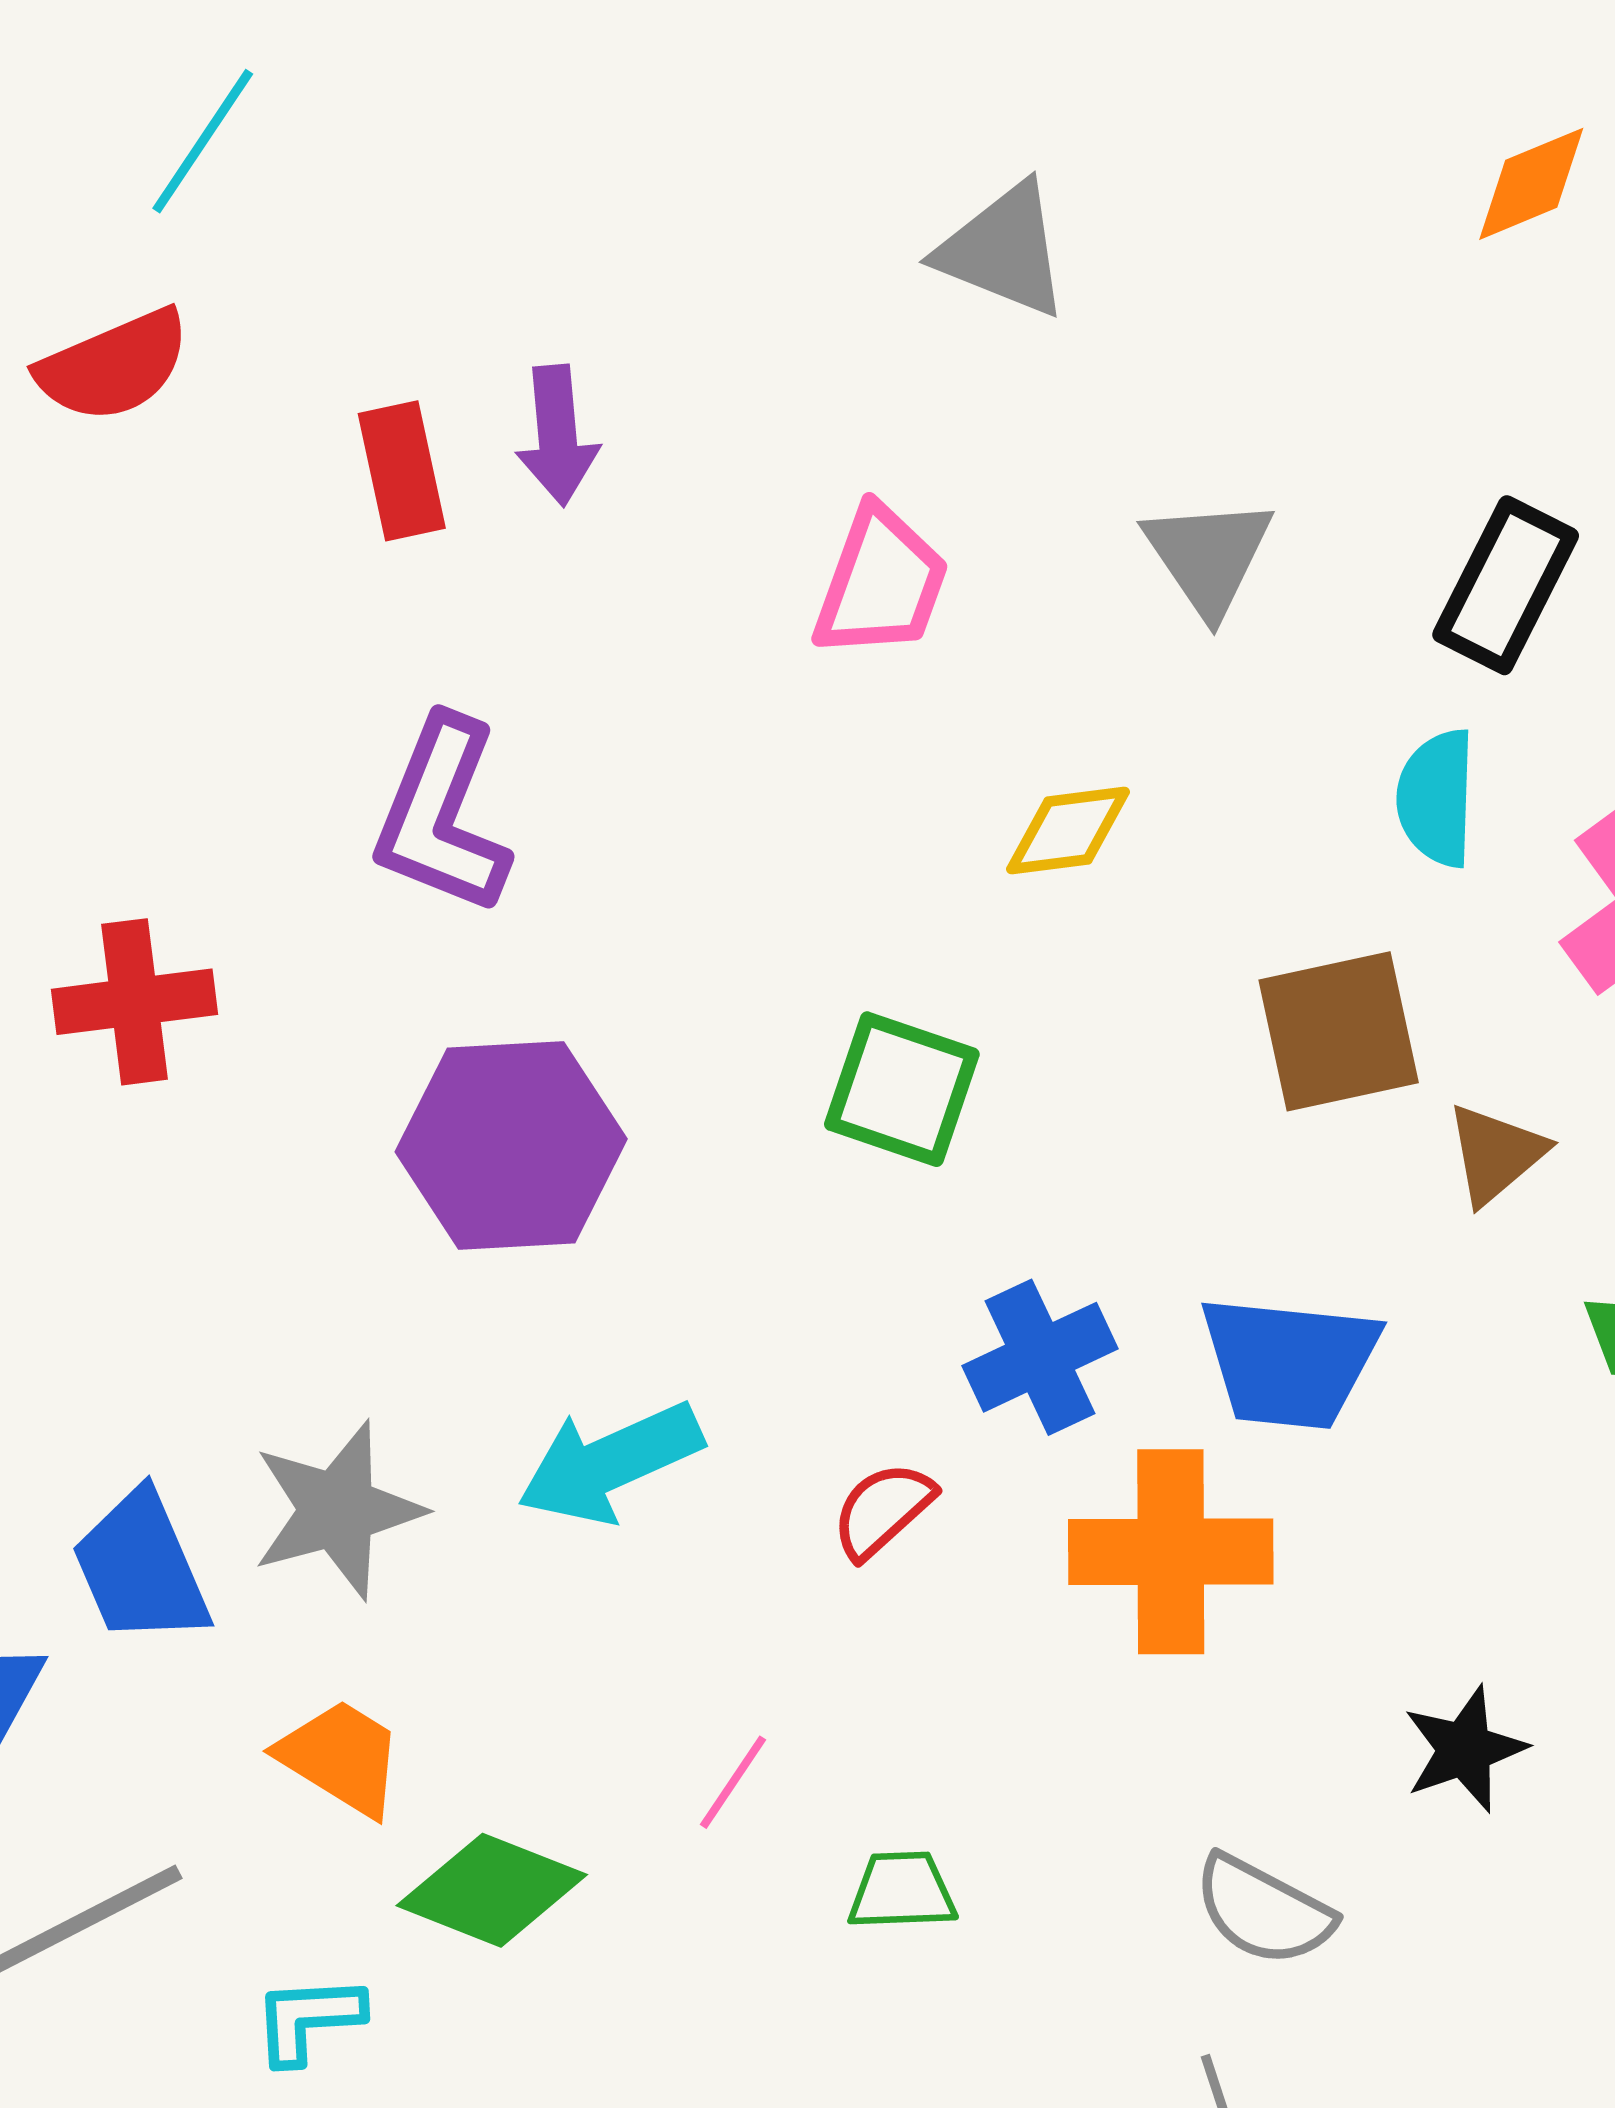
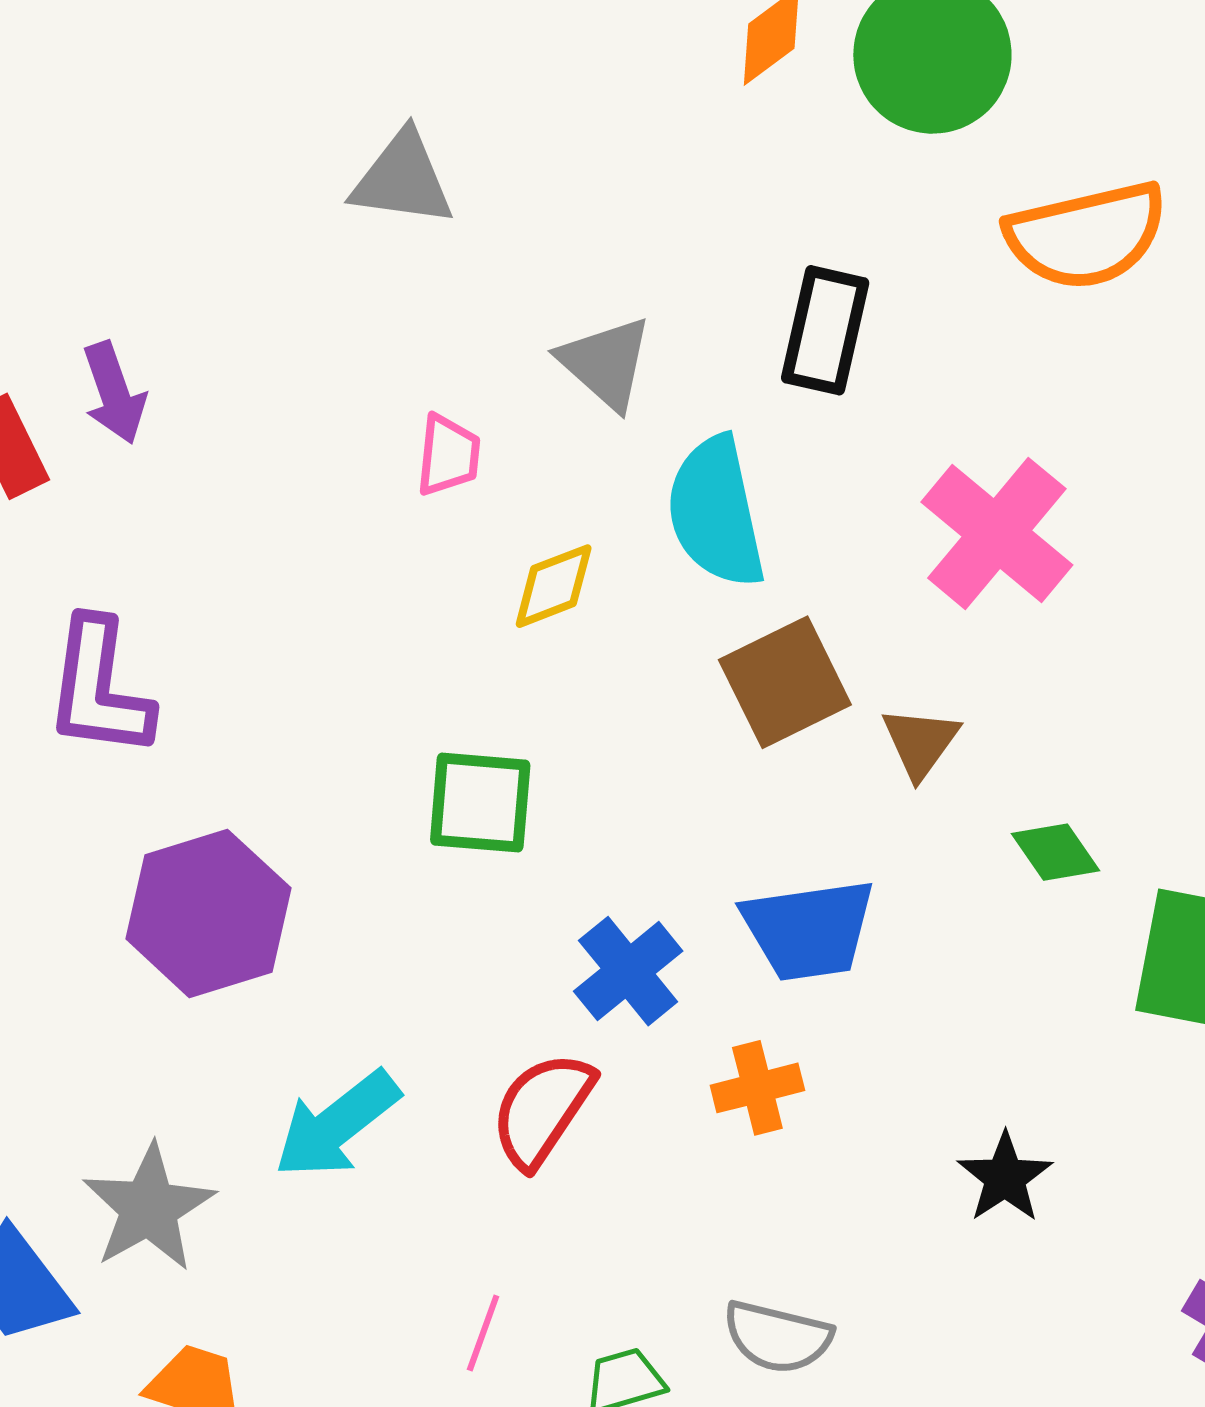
pink trapezoid: (881, 583) -> (448, 455), moved, size x0.7
cyan semicircle: (1436, 798) -> (716, 512), moved, size x1.5
red semicircle: (883, 1510) -> (542, 1110), size x1.5
orange cross: (1171, 1552) -> (757, 1088), size x0.6
gray semicircle: (1263, 1910) -> (777, 1337), moved

